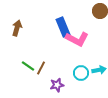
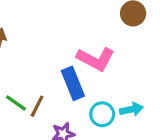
blue rectangle: (63, 27) -> (73, 83), moved

